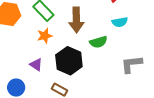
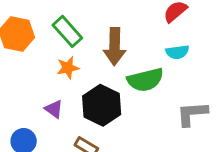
green semicircle: (98, 42) -> (145, 80), size x1.4

